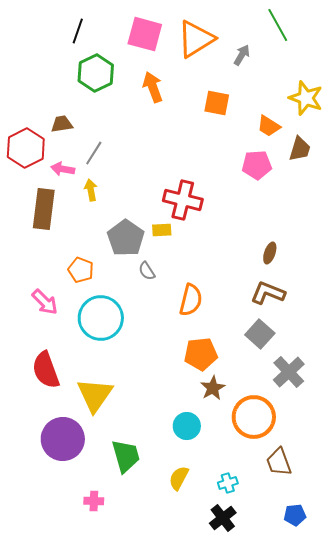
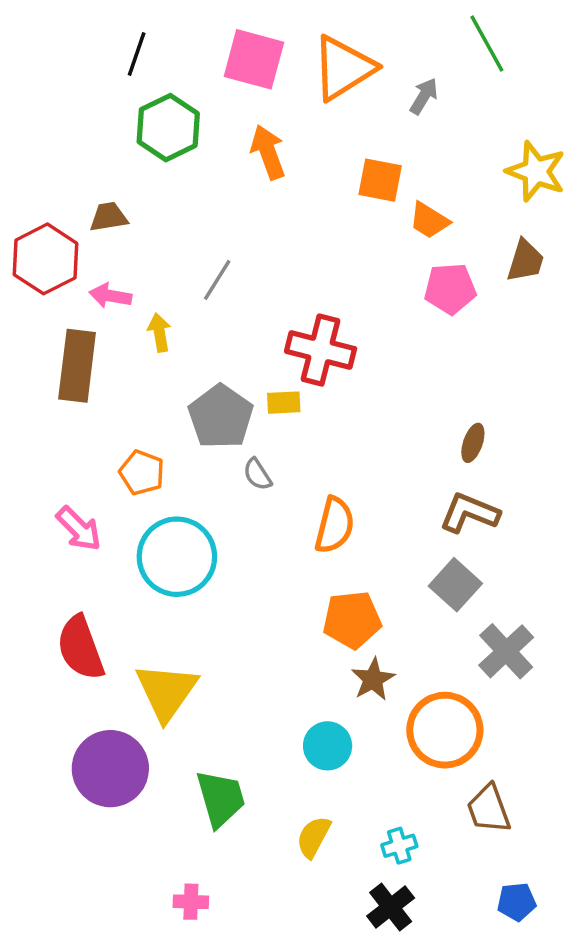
orange trapezoid: (269, 126) -> (429, 220), moved
gray line: (94, 153) -> (217, 280), moved
pink cross: (94, 501) -> (191, 902), moved

